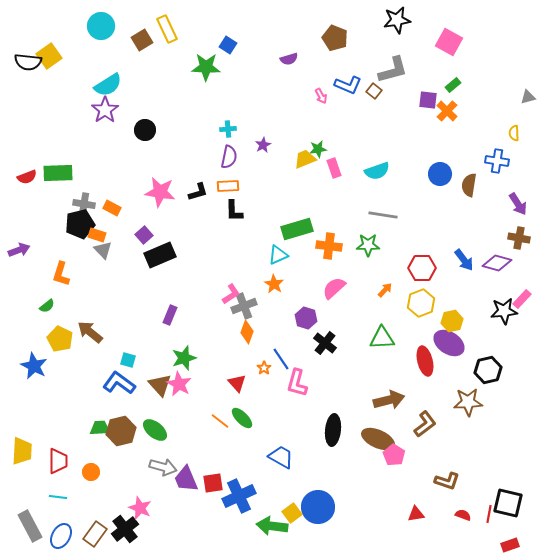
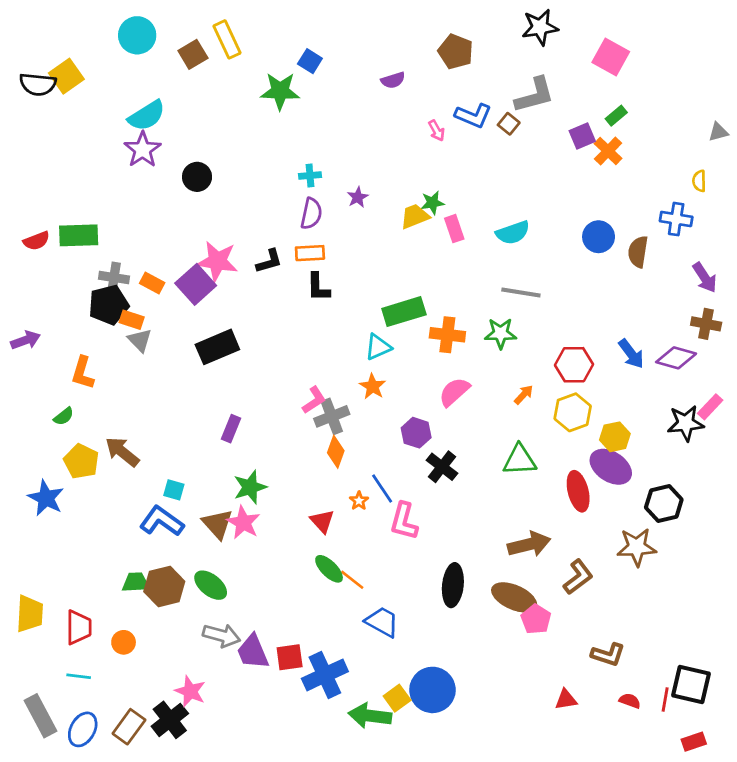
purple square: (428, 100) -> (582, 136), turned -30
purple square: (144, 235) -> (196, 284), moved, size x1.6
orange line: (220, 421) -> (352, 580), moved

